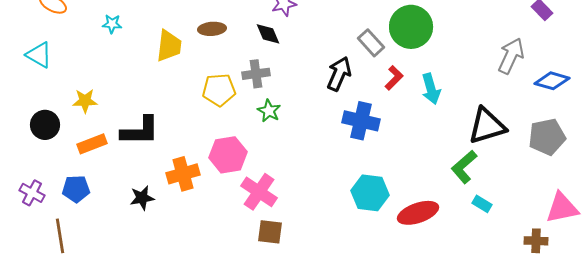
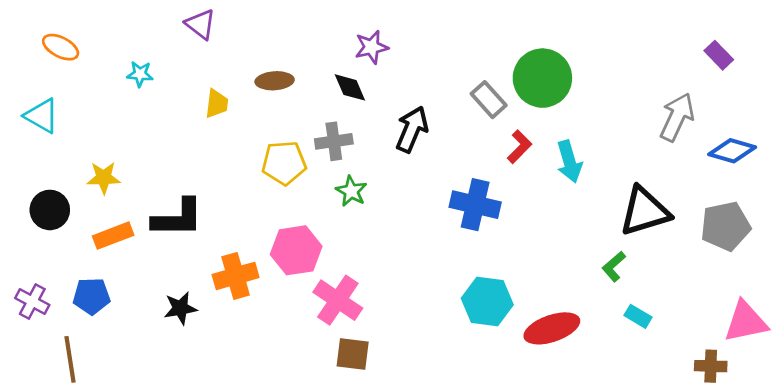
yellow trapezoid: (169, 46) -> (217, 104), size x0.7
black arrow: (339, 74) -> (412, 129), moved
green L-shape: (464, 167) -> (614, 267), size x0.7

